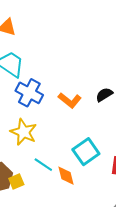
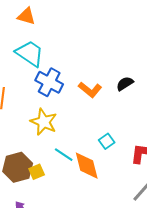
cyan square: (86, 152) -> (107, 141), size x0.6
orange diamond: (66, 176) -> (87, 166), size x1.4

